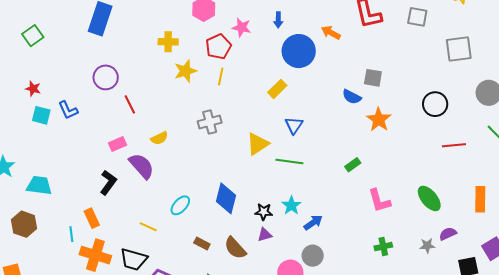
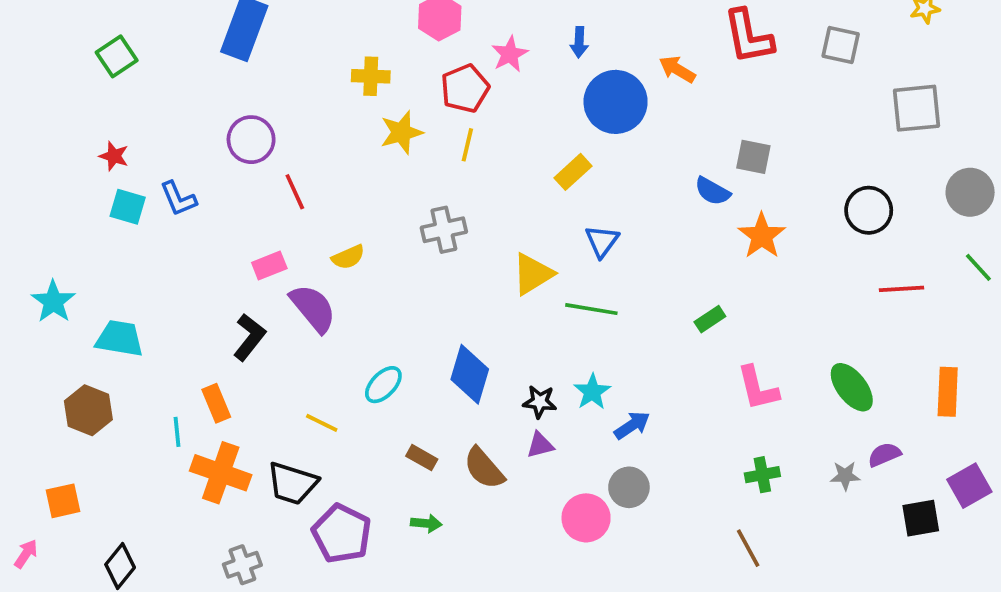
pink star: (242, 27) -> (510, 54), turned 30

